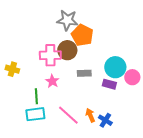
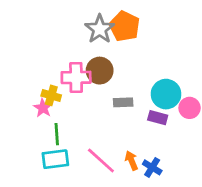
gray star: (67, 20) -> (100, 29), turned 30
orange pentagon: (82, 35) -> (125, 26), moved
yellow cross: (12, 69) -> (51, 95), moved
pink star: (52, 81) -> (43, 108), moved

